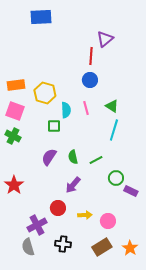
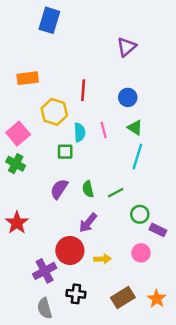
blue rectangle: (41, 17) -> (49, 20), turned -70
red line: (91, 56) -> (83, 90), moved
blue circle: (90, 80) -> (128, 97), moved
orange rectangle: (16, 85) -> (28, 78), moved
pink square: (15, 111) -> (18, 134), turned 30
red circle: (58, 208) -> (70, 250), size x1.5
pink circle: (108, 221) -> (141, 253), moved
gray semicircle: (28, 247) -> (45, 308), moved

